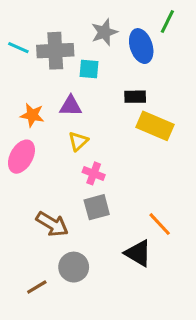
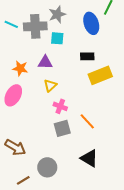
gray star: (104, 32) -> (57, 14), moved
yellow rectangle: (155, 126) -> (100, 75), turned -45
brown arrow: (52, 224) -> (15, 147), moved
orange line: (160, 224) -> (87, 121), moved

